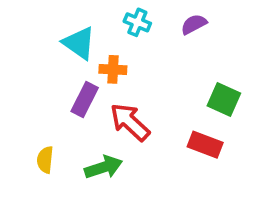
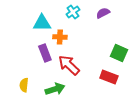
cyan cross: (137, 22) -> (73, 12), turned 32
cyan triangle: (79, 43) -> (42, 23), turned -36
purple rectangle: (85, 100) -> (45, 53), turned -48

